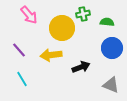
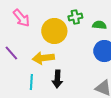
black arrow: (81, 67) -> (57, 79), moved, turned 114
cyan line: (22, 79) -> (31, 82), moved, turned 35

